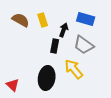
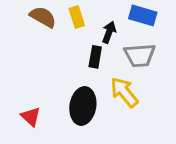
gray trapezoid: (84, 45) -> (140, 55), turned -40

